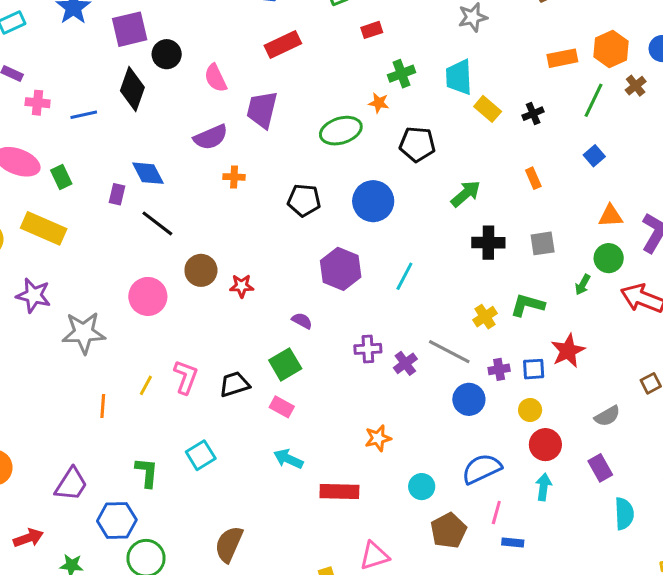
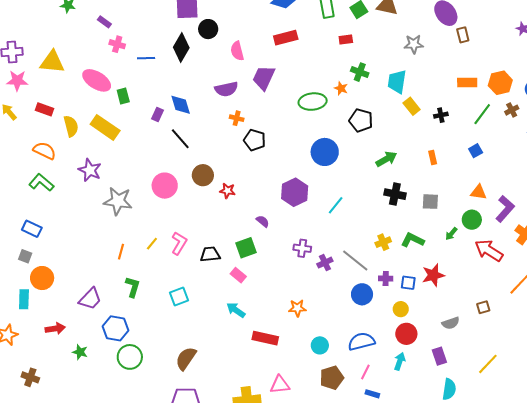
green cross: (401, 74) -> (360, 72), turned 30
black pentagon: (304, 200) -> (255, 140), moved
green L-shape: (147, 472) -> (133, 287), moved

